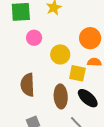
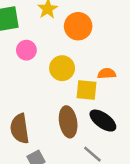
orange circle: (90, 38) -> (78, 26), moved
brown semicircle: (28, 85) -> (20, 129), moved

